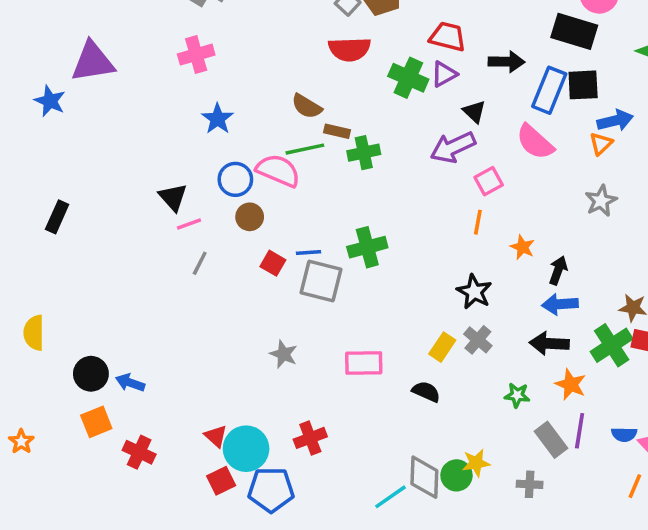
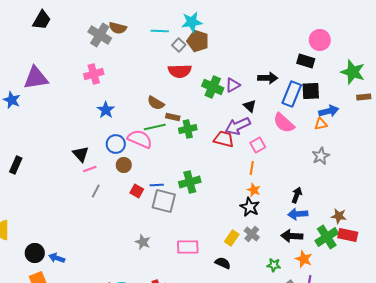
black rectangle: (574, 31) -> (306, 61), size x0.7
red trapezoid: (448, 37) -> (224, 139), moved
orange triangle: (601, 144) -> (321, 124), turned 32
orange star: (522, 247) -> (254, 190), moved

